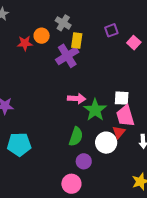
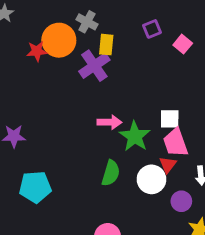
orange circle: (42, 36) -> (59, 40), size x1.6
purple circle: (84, 161) -> (181, 201), moved

